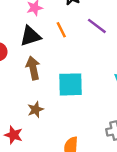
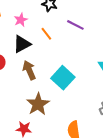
cyan square: (70, 84) -> (63, 78), turned -35
brown star: (35, 110) -> (38, 104), size x1.6

